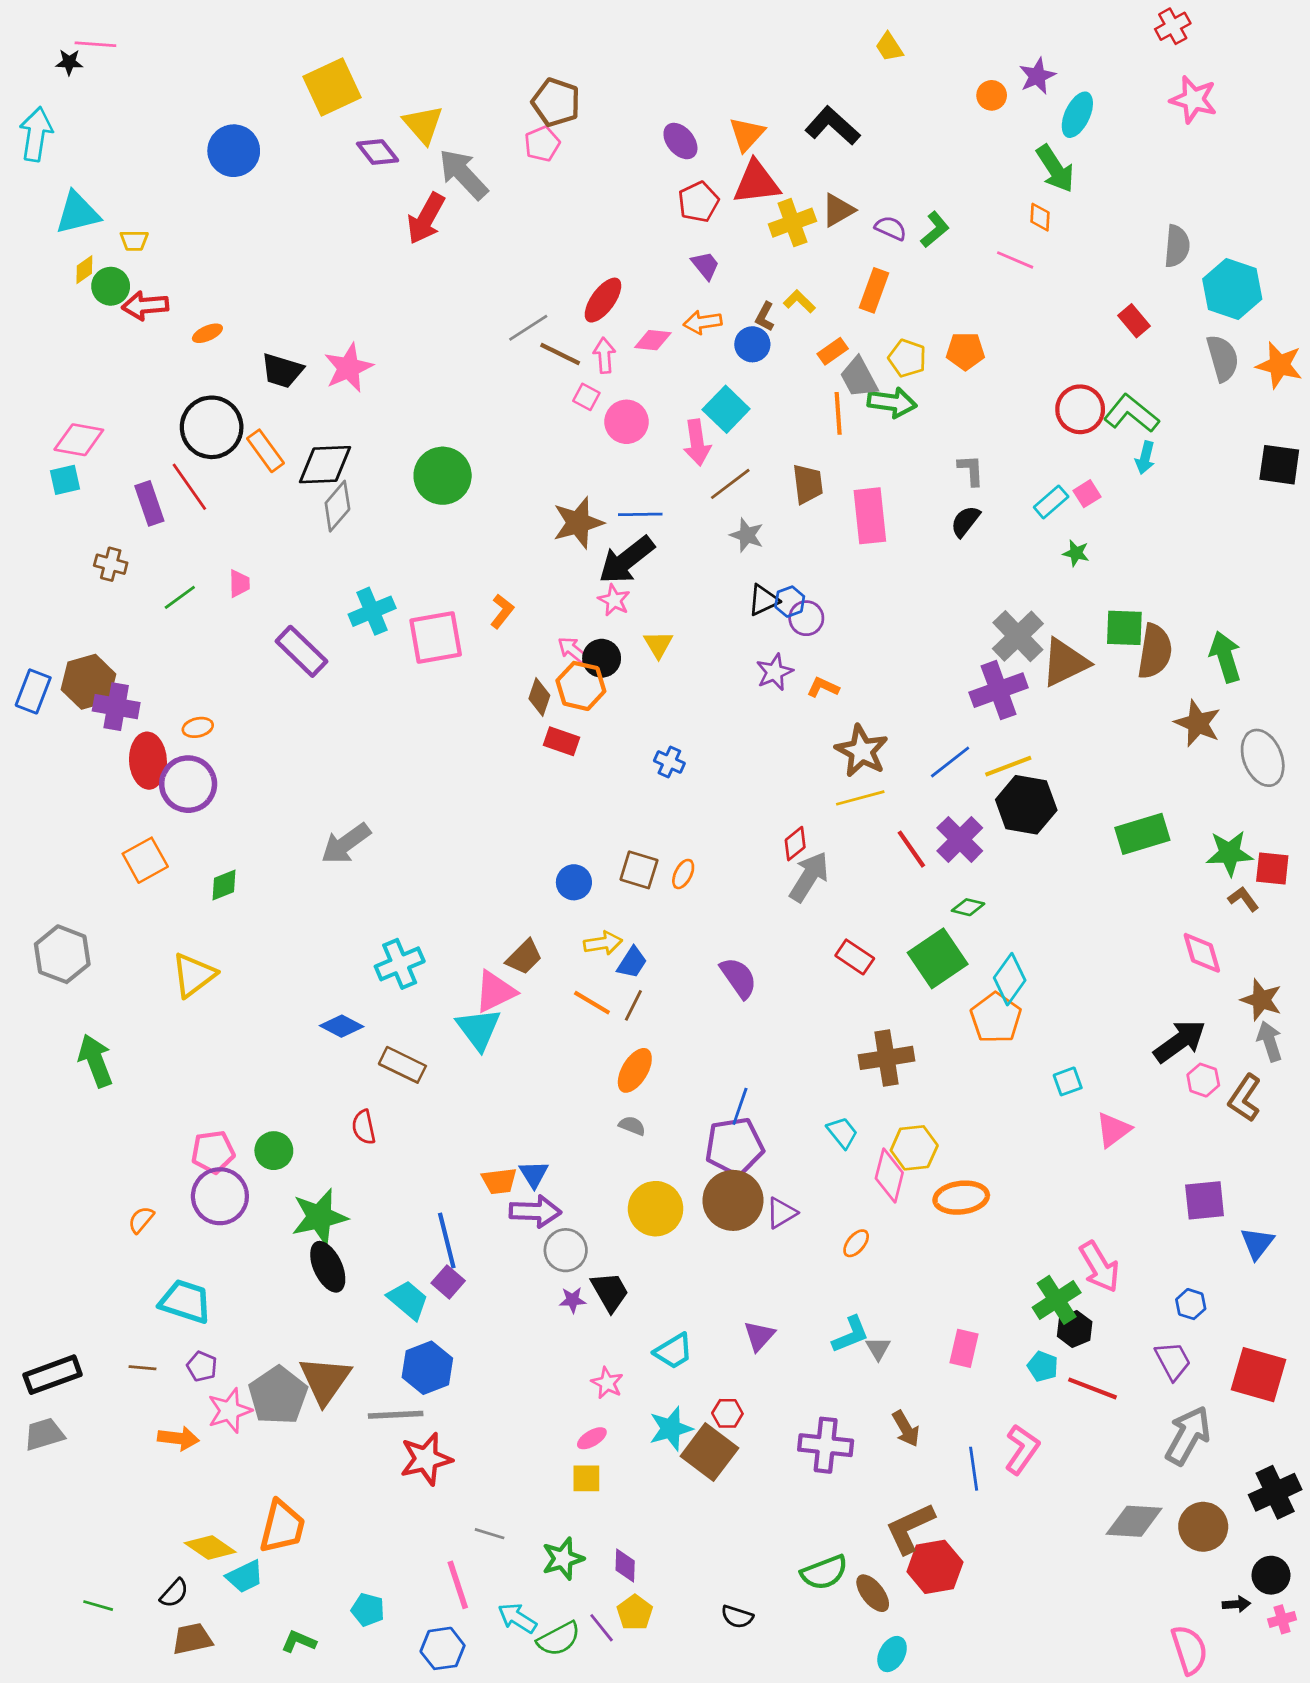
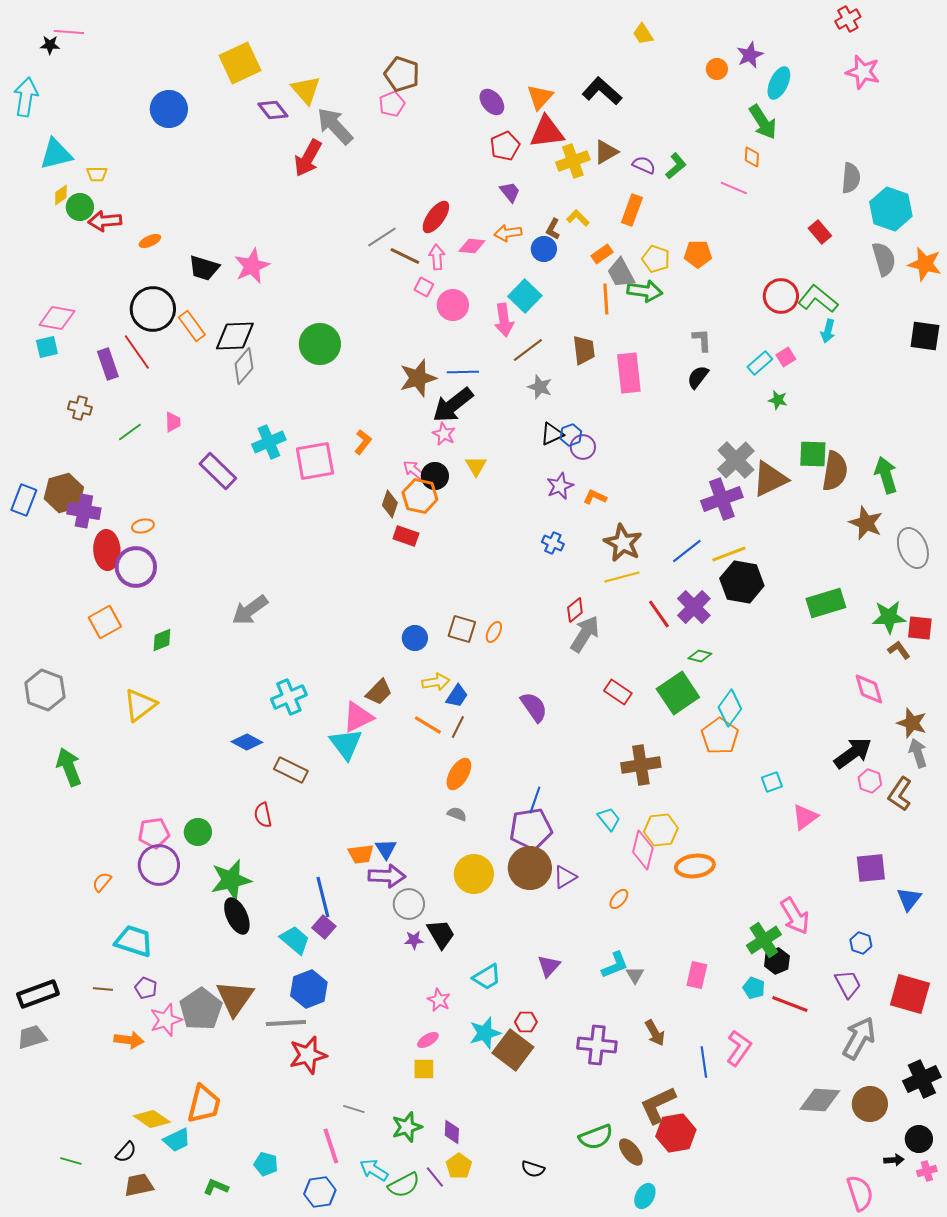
blue cross: (669, 762) -> (553, 543), moved

